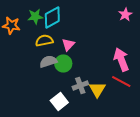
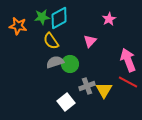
pink star: (125, 14) -> (109, 19), moved
yellow semicircle: (44, 40) -> (51, 41), turned -114
pink triangle: (68, 44) -> (90, 41), moved

